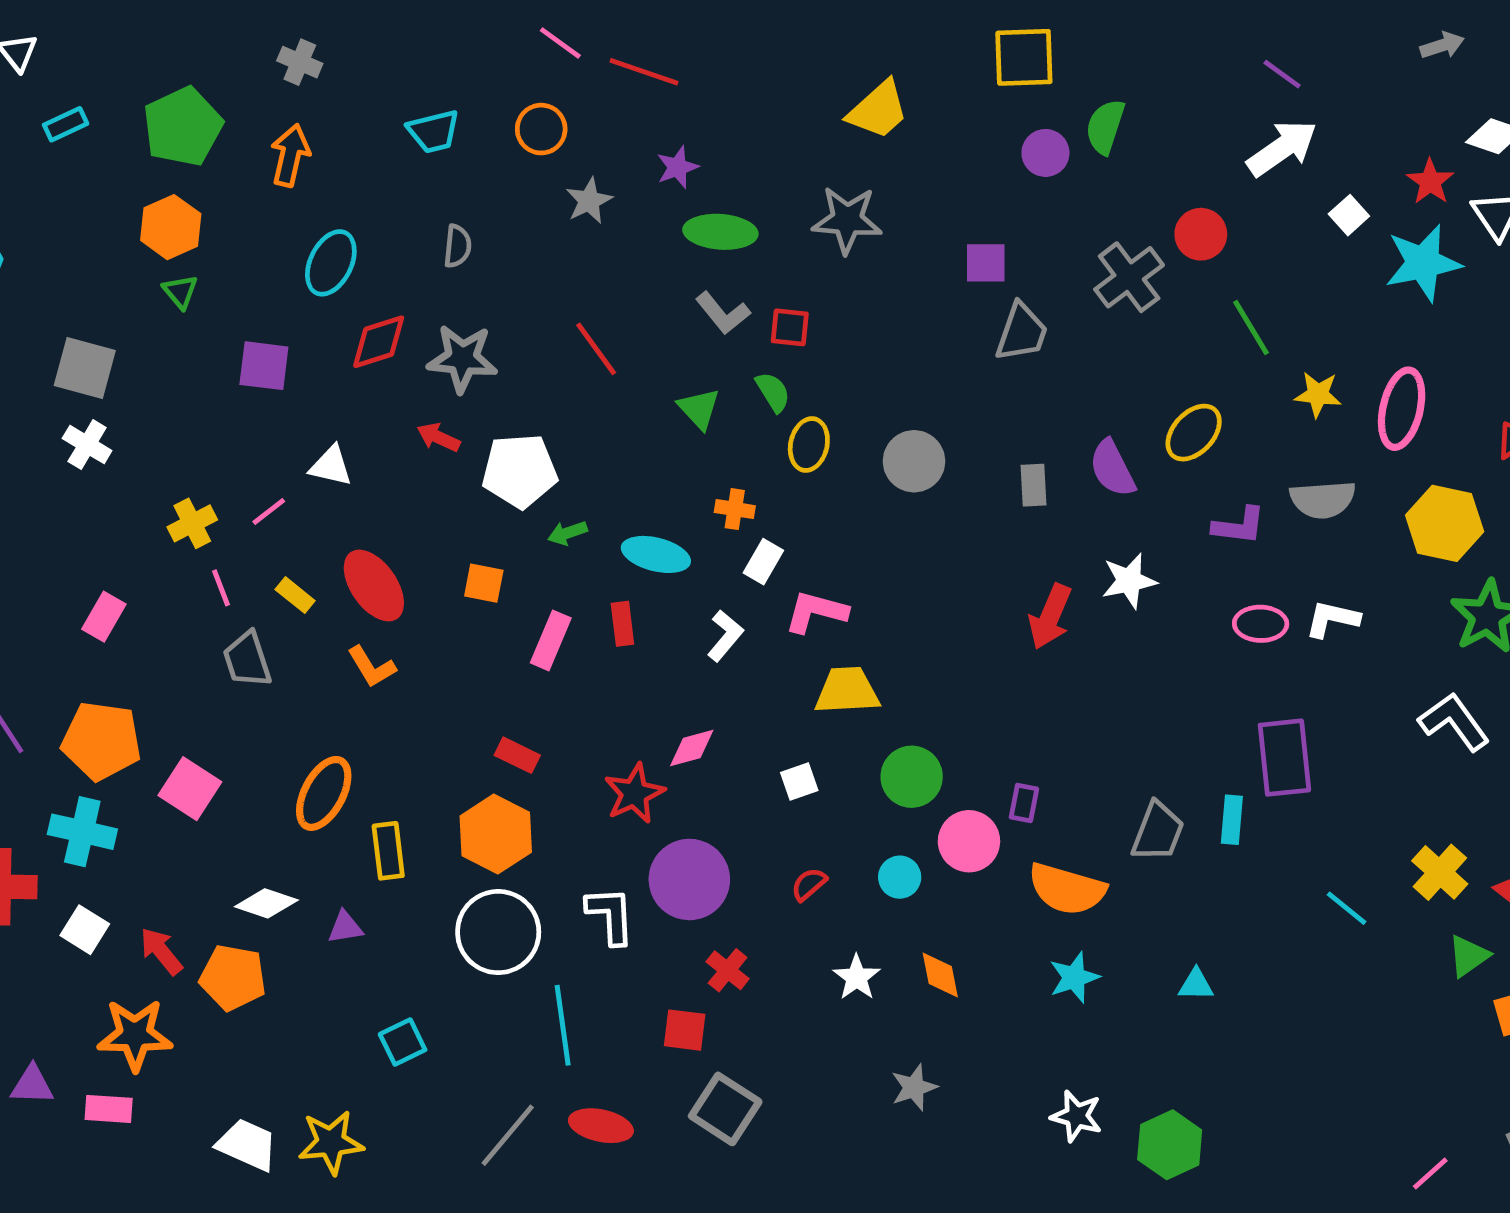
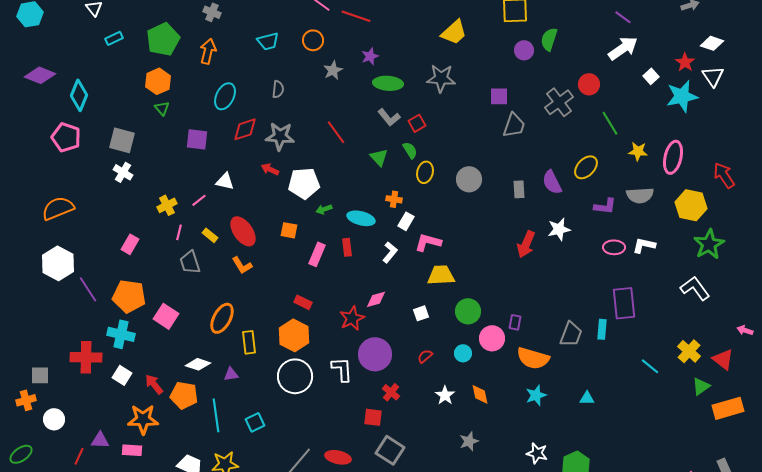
red square: (790, 327) -> (417, 123), turned -36
pink line: (221, 588) -> (179, 232), turned 35
cyan line: (563, 1025) -> (216, 415), moved

